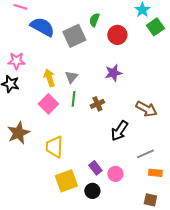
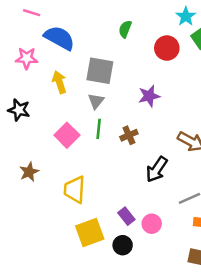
red circle: (117, 35) -> (167, 48), moved
gray square: (74, 36) -> (100, 71), moved, turned 35
pink star: (16, 61) -> (27, 58), moved
yellow arrow: (49, 78) -> (59, 82), moved
brown star: (18, 133) -> (29, 172), size x0.7

